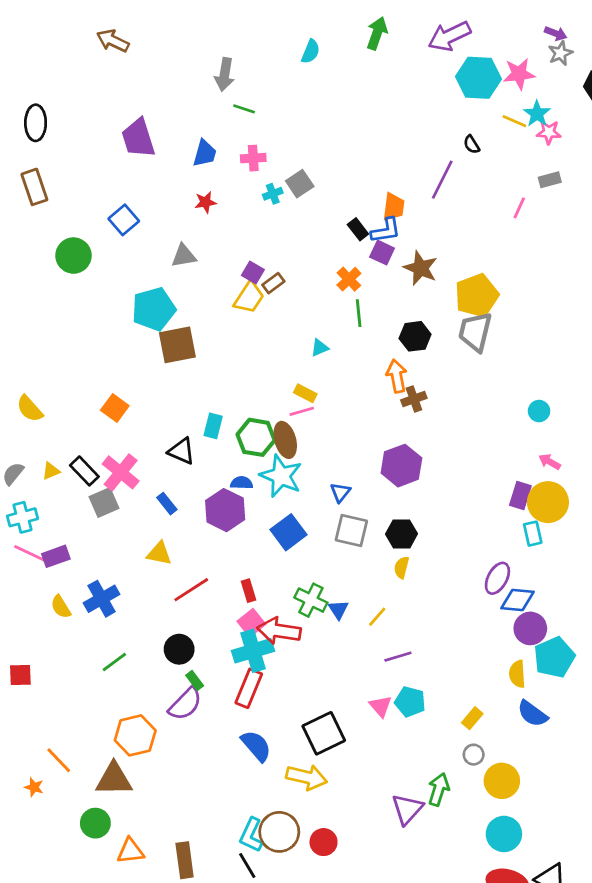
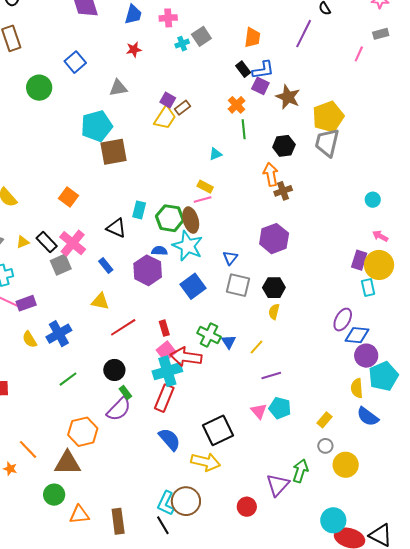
orange trapezoid: (394, 207) -> (252, 37), moved
cyan circle: (504, 834) -> (333, 520), moved
red circle: (324, 842) -> (247, 507), moved

